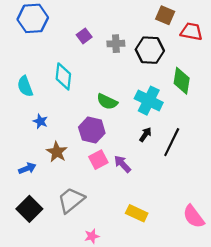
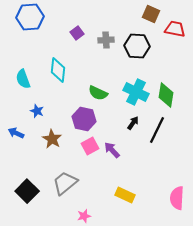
green diamond: (182, 81) -> (166, 95), moved
blue arrow: (27, 168) -> (16, 133), moved, turned -133
pink semicircle: (194, 217) -> (177, 198), turned 40

